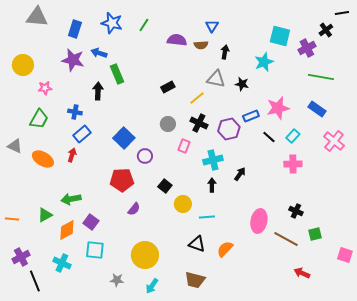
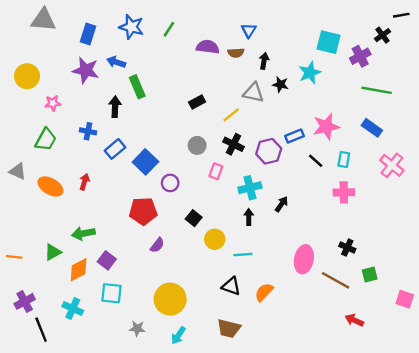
black star: (242, 84) -> (280, 84), moved
blue rectangle: (82, 134) -> (115, 149), moved
cyan rectangle: (293, 136) -> (344, 159), turned -32

